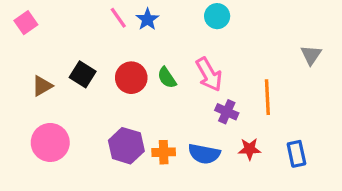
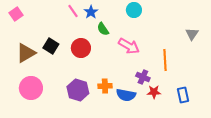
pink arrow: (209, 74) -> (129, 46), turned -30
green semicircle: (167, 78) -> (103, 29), moved
brown triangle: (42, 86) -> (26, 53), size x1.5
purple cross: (227, 112) -> (143, 77), moved
orange cross: (164, 152) -> (105, 86), moved

